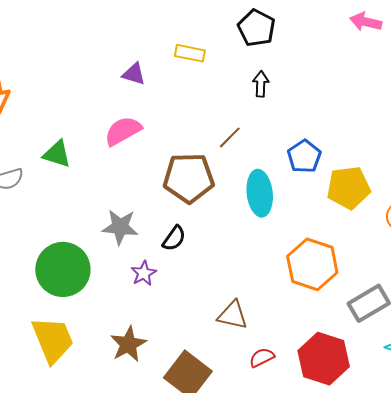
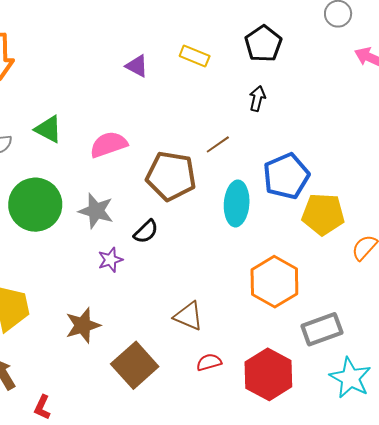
pink semicircle: (123, 131) -> (109, 144), moved
blue pentagon: (304, 156) -> (286, 176), size x1.4
green circle: (63, 269) -> (35, 205), moved

